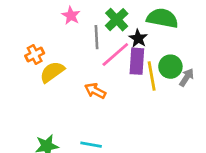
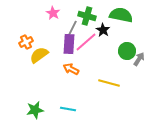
green cross: (117, 20) -> (87, 16), turned -30
gray line: (96, 37) -> (72, 29), turned 30
purple rectangle: (137, 61) -> (69, 44), moved
yellow line: (152, 76) -> (109, 83), moved, turned -65

